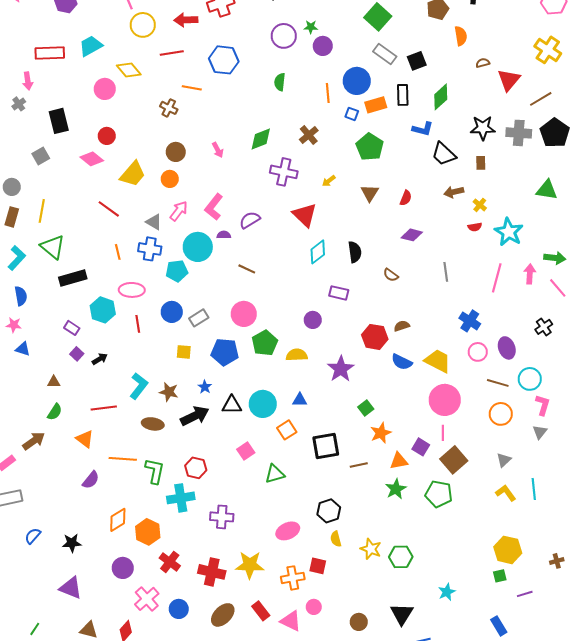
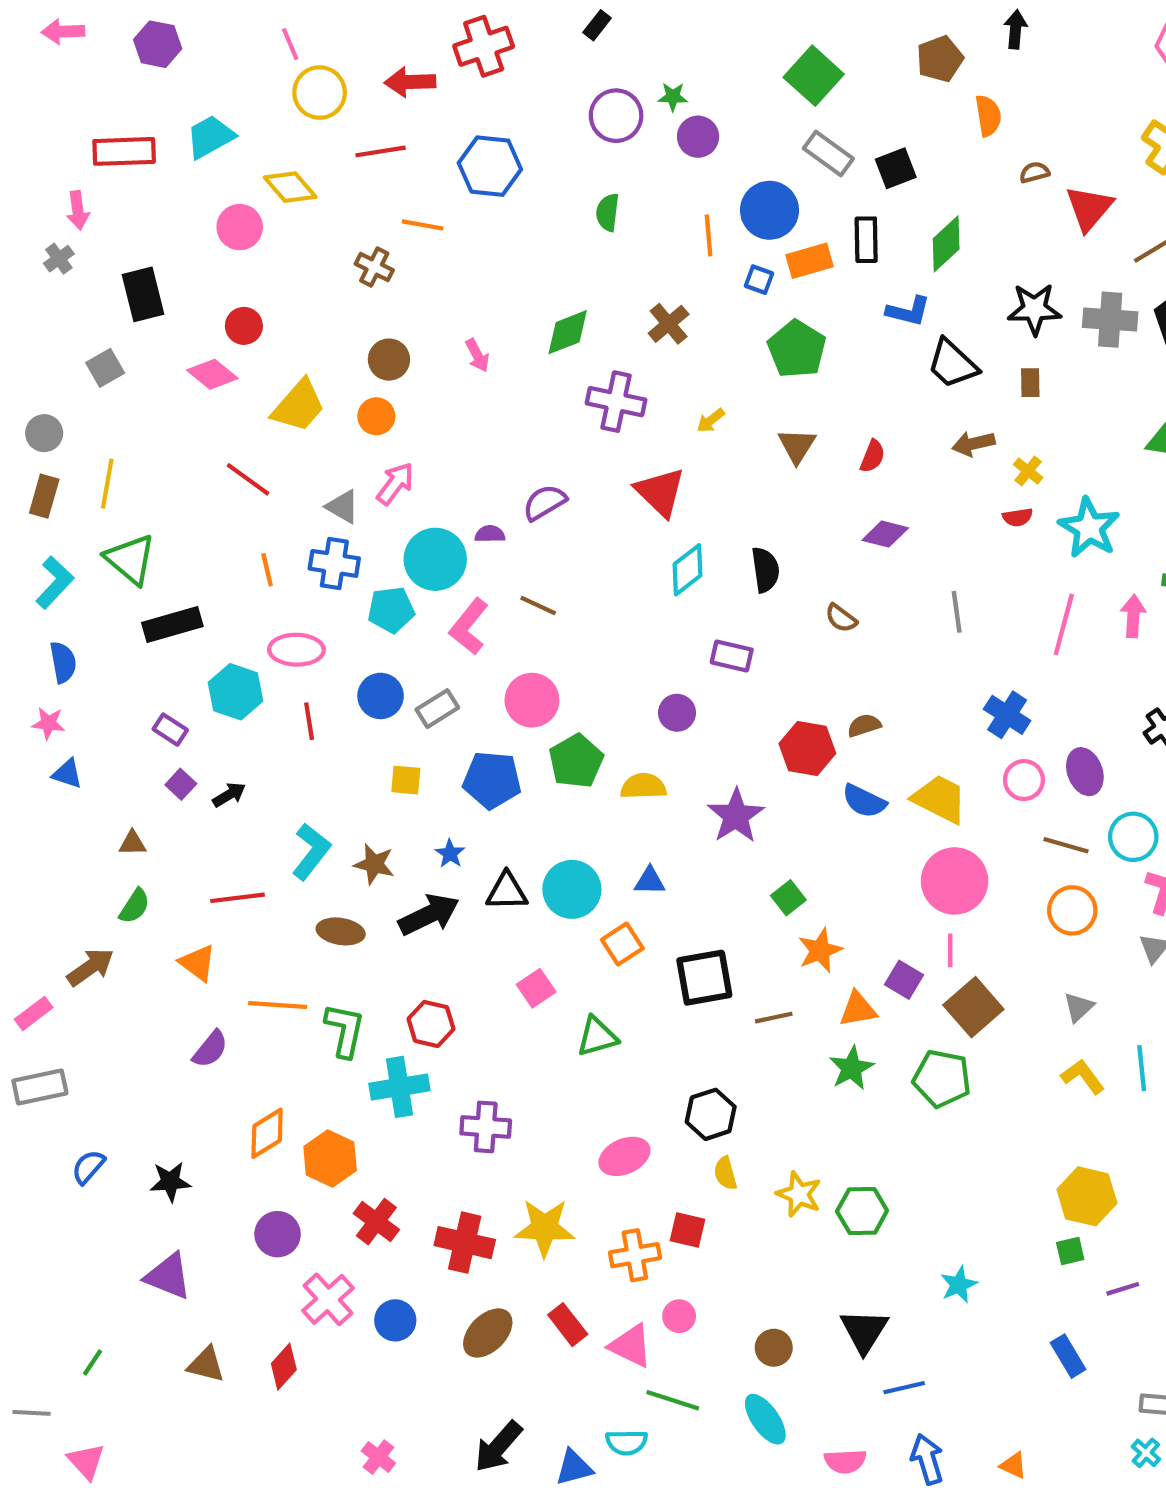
pink L-shape: (214, 207) -> (469, 627), moved

